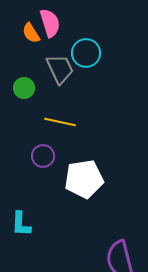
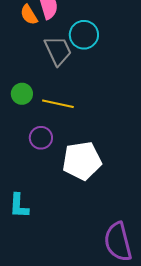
green circle: (24, 88) -> (22, 94), moved

